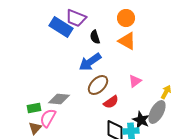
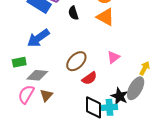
blue arrow: (90, 62) -> (38, 38), moved
green rectangle: (34, 108) -> (19, 62), moved
brown triangle: (35, 128) -> (46, 95), moved

